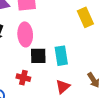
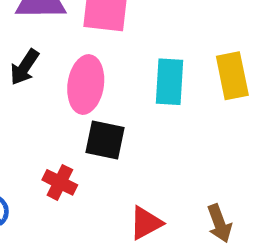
cyan rectangle: (61, 56) -> (169, 82), moved

